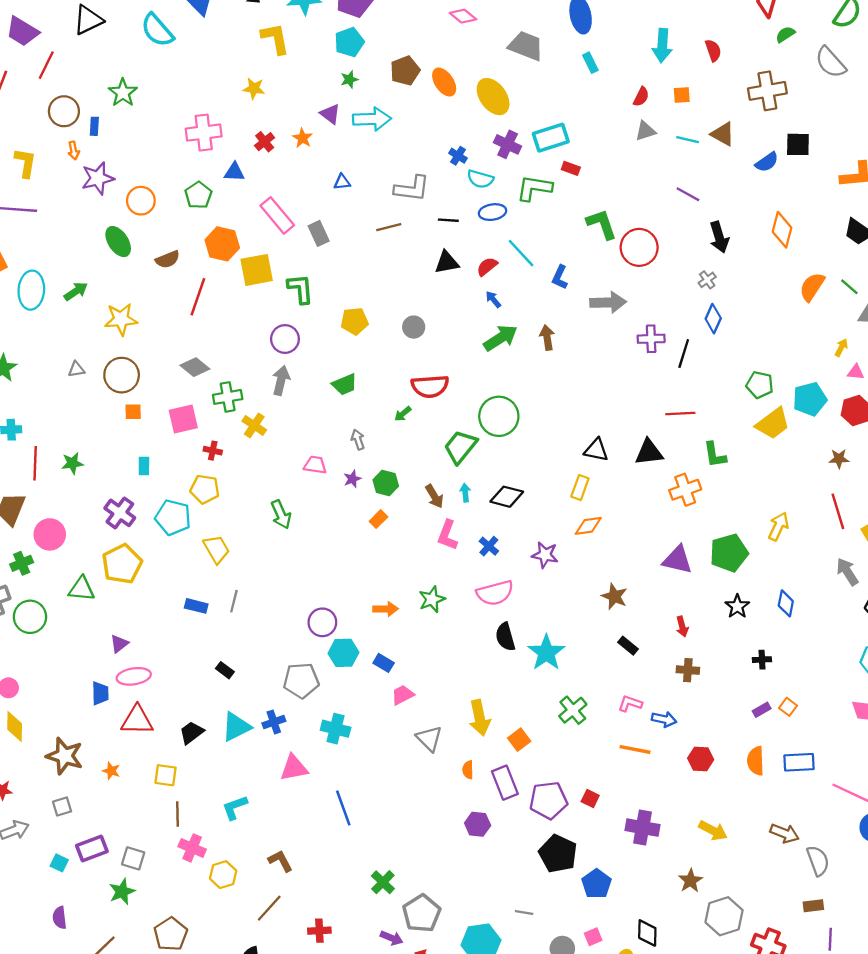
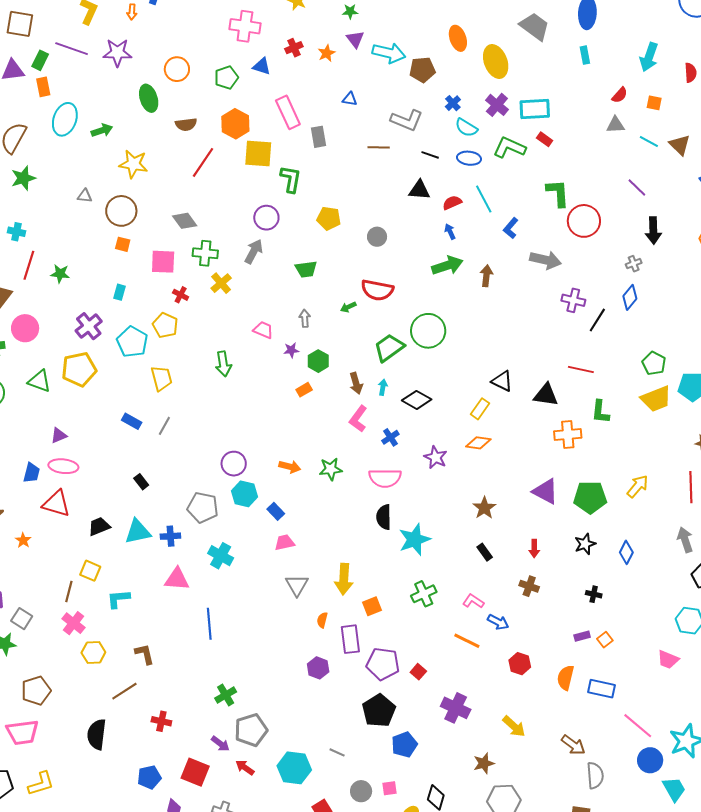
brown pentagon: (405, 71) -> (422, 70), moved
green star: (349, 79) -> (350, 11), moved
purple star: (98, 178) -> (117, 53), moved
yellow square: (166, 775) -> (90, 571), moved

